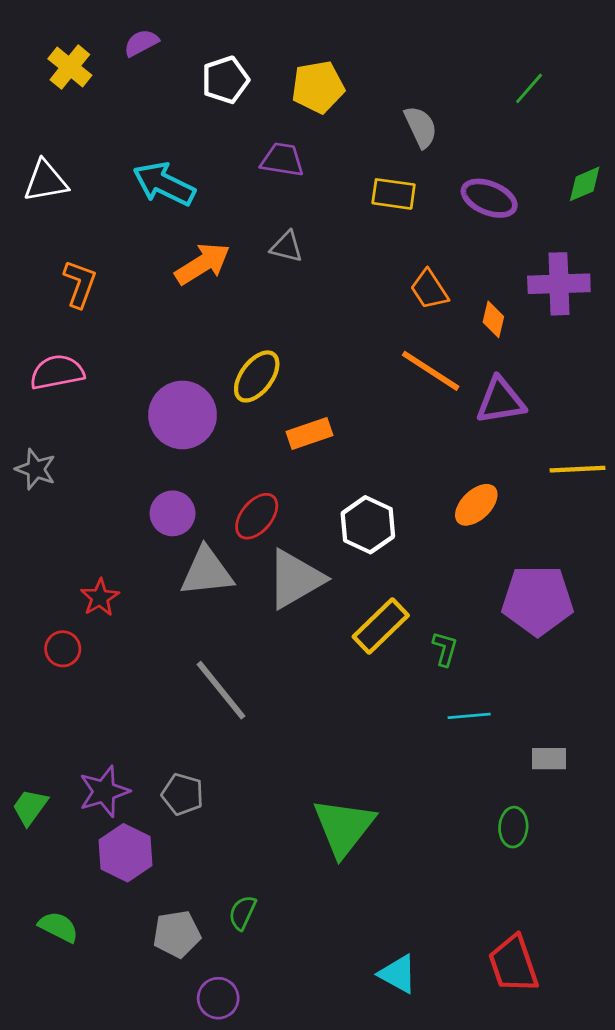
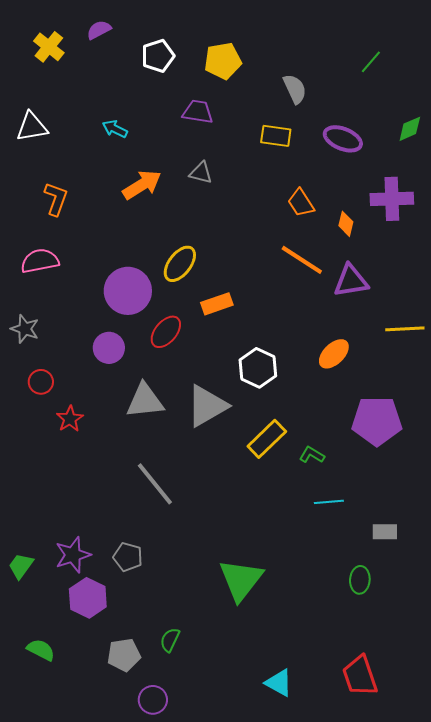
cyan arrow: (164, 184) -> (115, 129), size x0.6
purple circle: (173, 513) -> (109, 348), moved
red ellipse: (257, 516) -> (166, 332), moved
red circle: (63, 649) -> (41, 382), moved
green L-shape: (445, 649) -> (312, 455), turned -75

